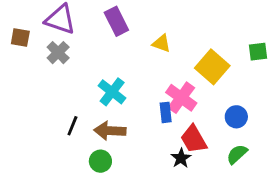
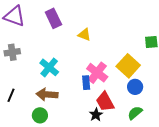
gray cross: (58, 53) -> (12, 52), moved, turned 35
yellow square: (212, 67) -> (128, 66), moved
black line: (72, 126) -> (11, 95), moved

